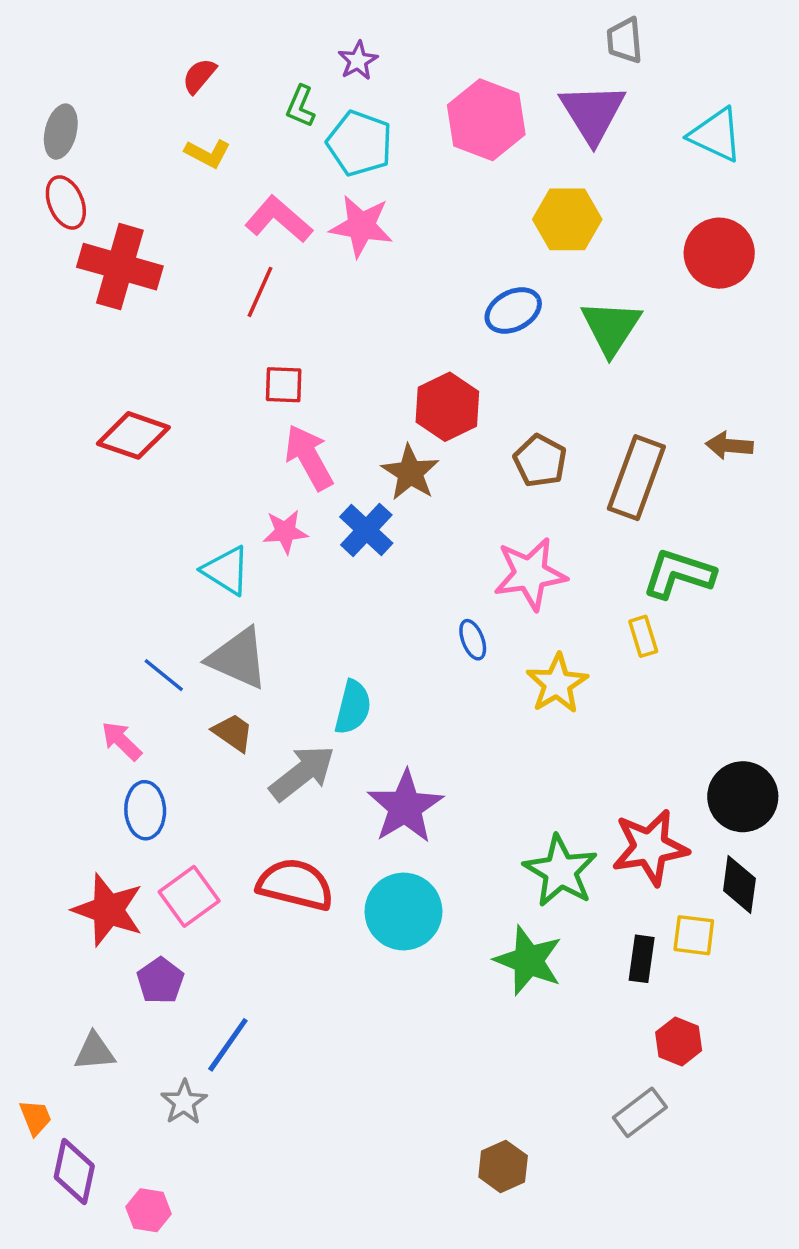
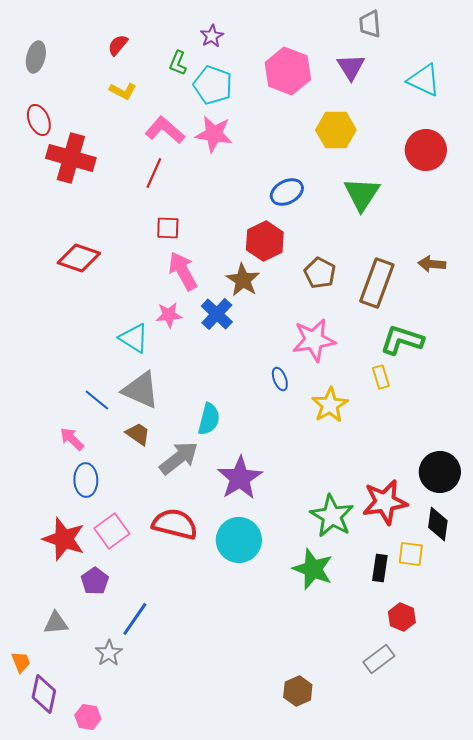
purple triangle: (593, 113) -> (351, 67), size x0.7
gray ellipse: (61, 132) -> (36, 57), moved
blue ellipse: (513, 310) -> (287, 192), moved

